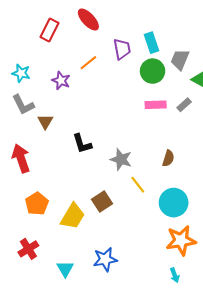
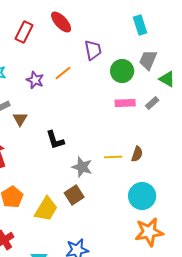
cyan rectangle: (151, 43) -> (140, 25), moved
orange line: (88, 63) -> (63, 73), moved
gray star: (121, 159) -> (82, 167), moved
yellow line: (138, 185) -> (113, 157), moved, turned -54

